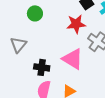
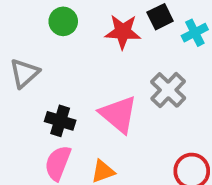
red star: (76, 24) -> (123, 32), moved

